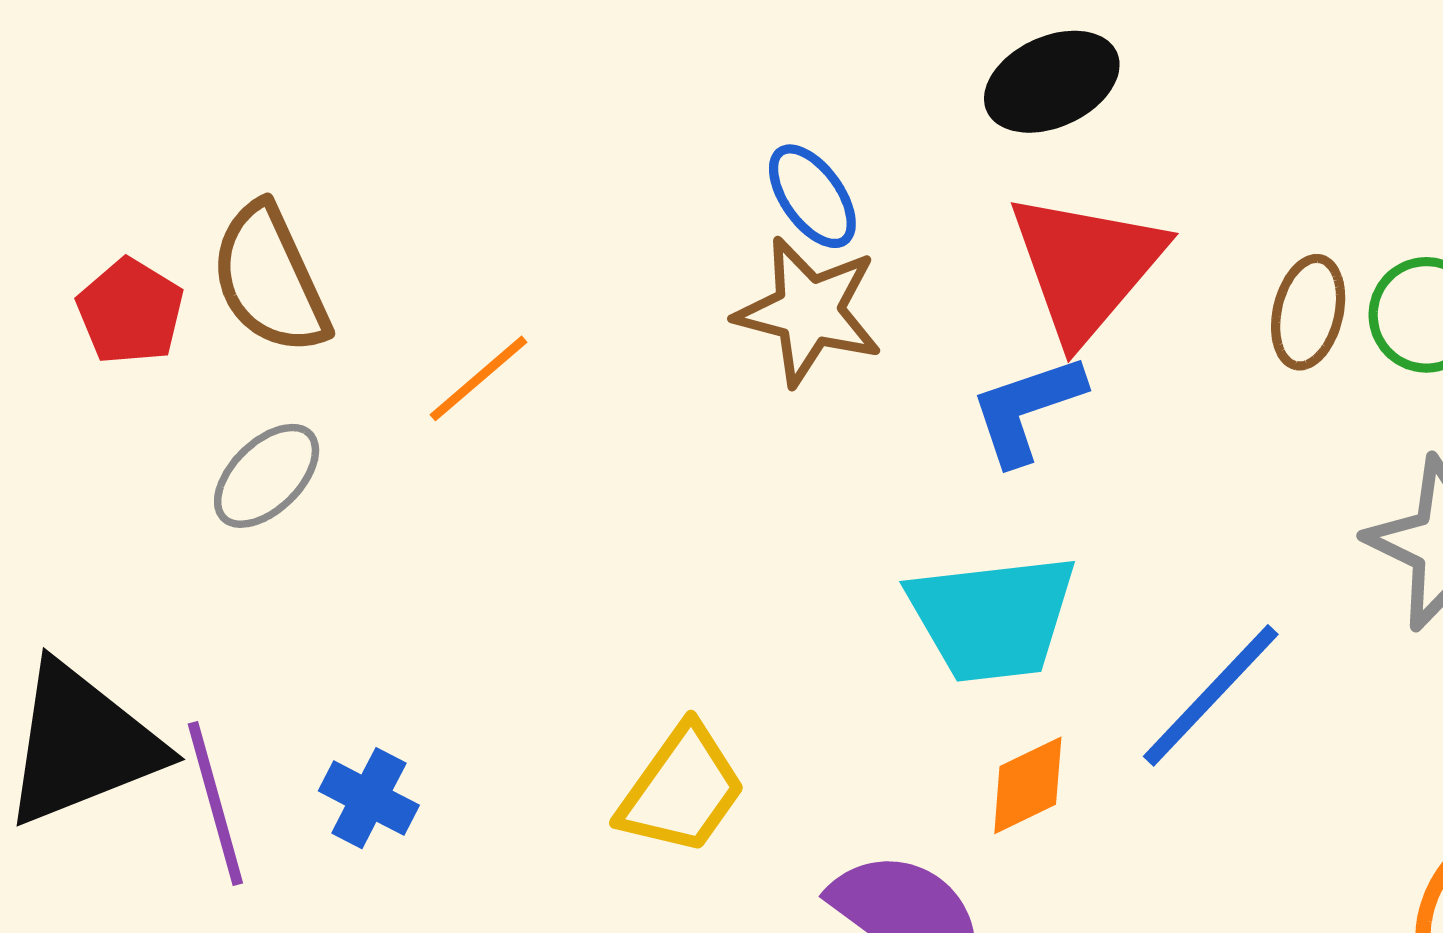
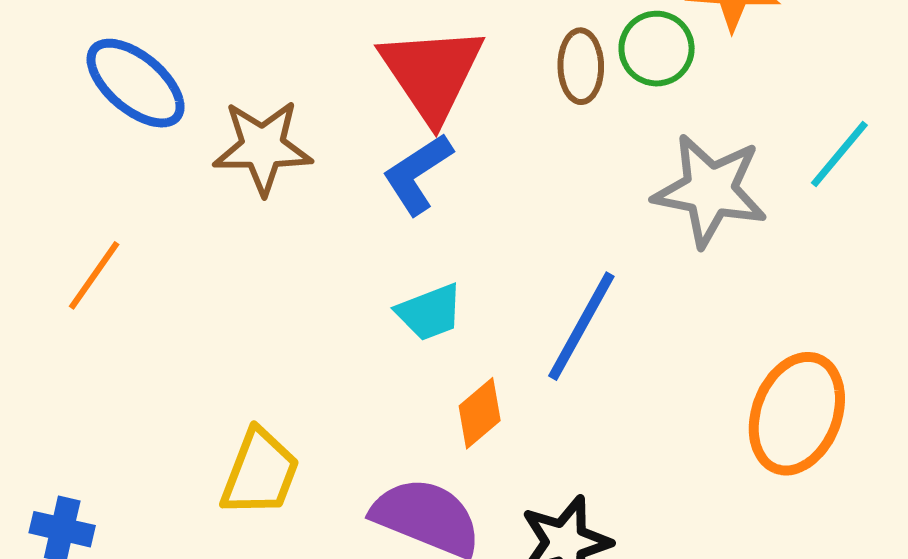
blue ellipse: (812, 196) -> (136, 83), moved, size x1.5
orange line: (478, 378) -> (94, 275), moved
cyan trapezoid: (992, 618) -> (430, 312), size x0.6

